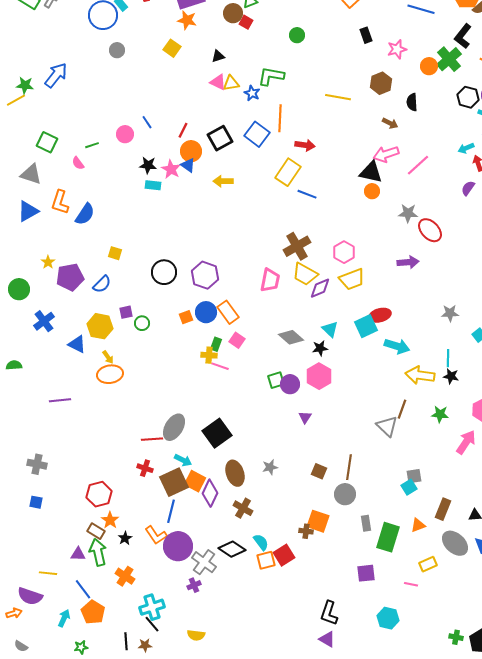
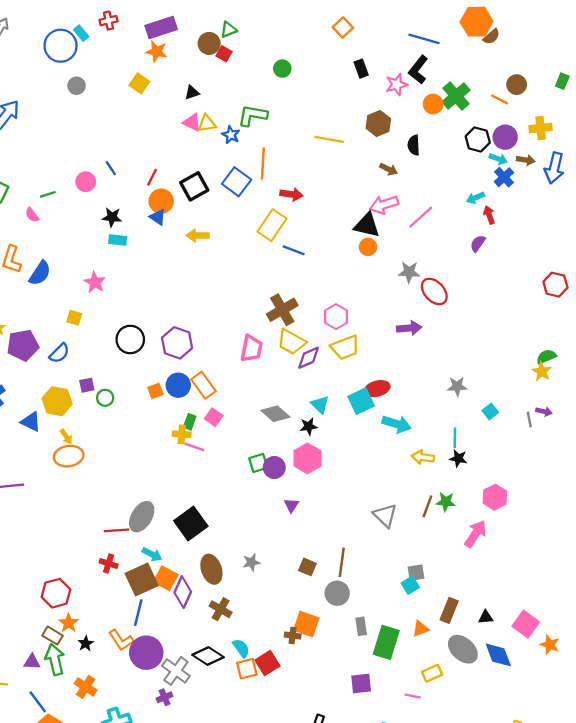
black L-shape: (463, 36) -> (418, 70), moved
pink star: (171, 169) -> (95, 282), moved
yellow arrow: (420, 375) -> (423, 457), size x0.7
brown line: (402, 409) -> (427, 506), moved

